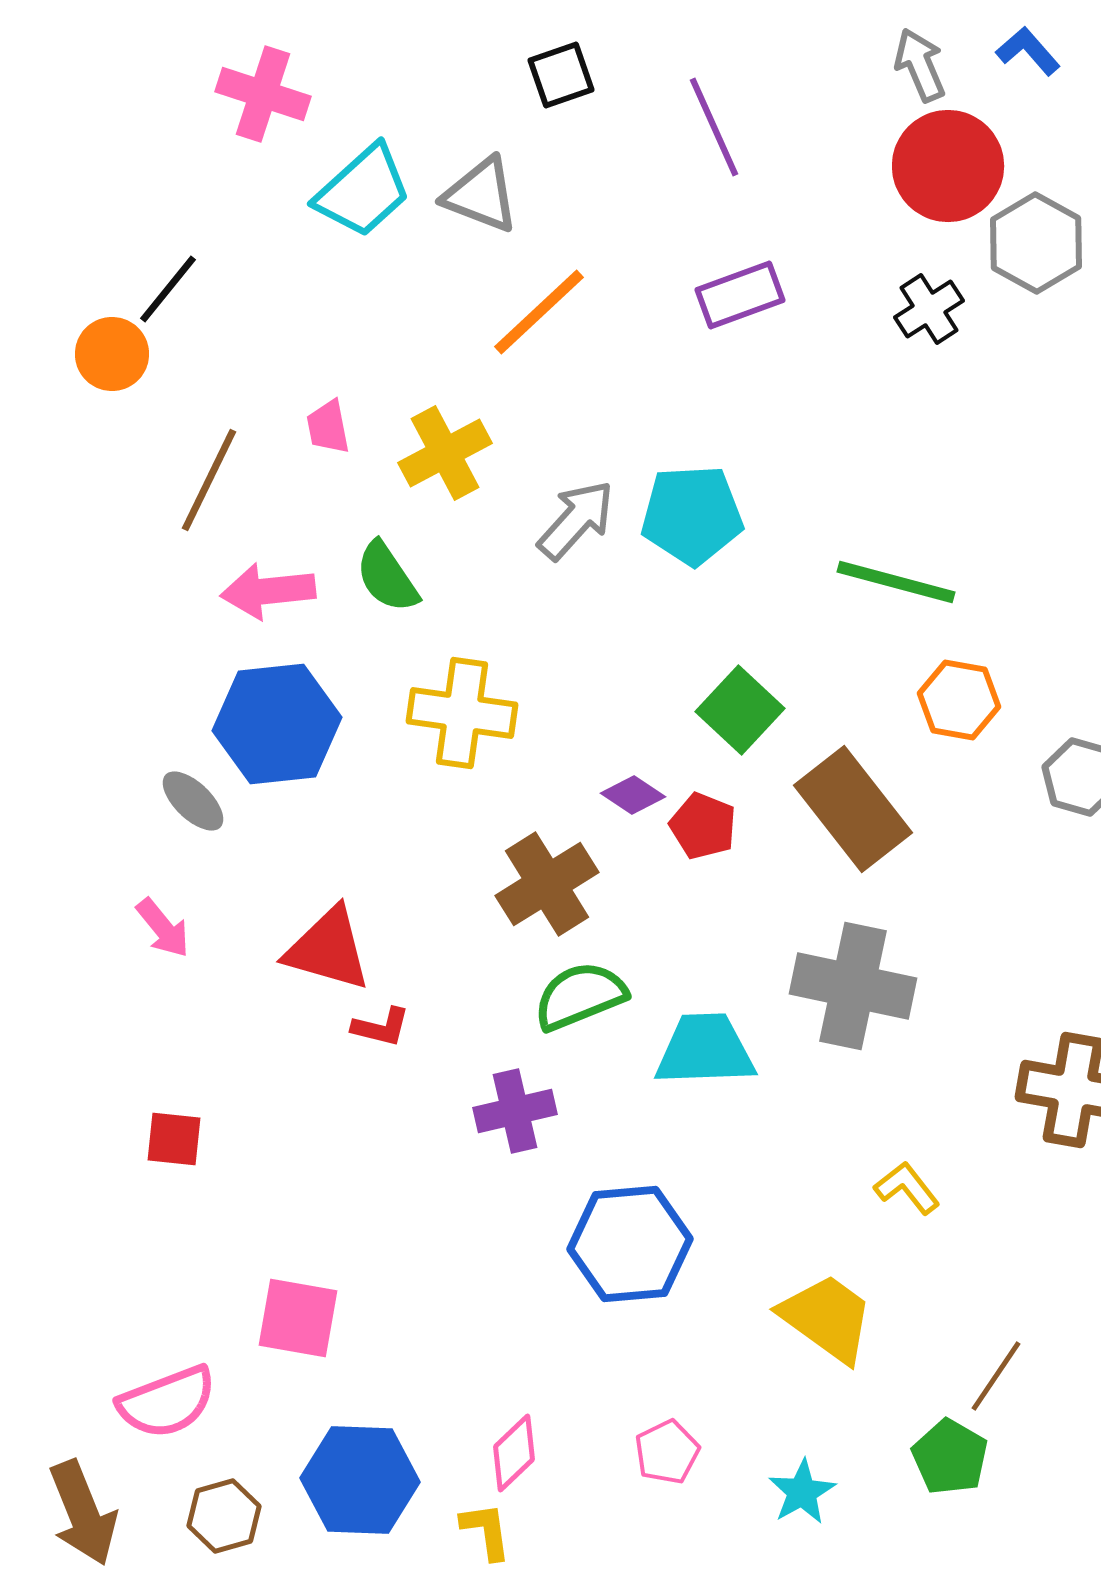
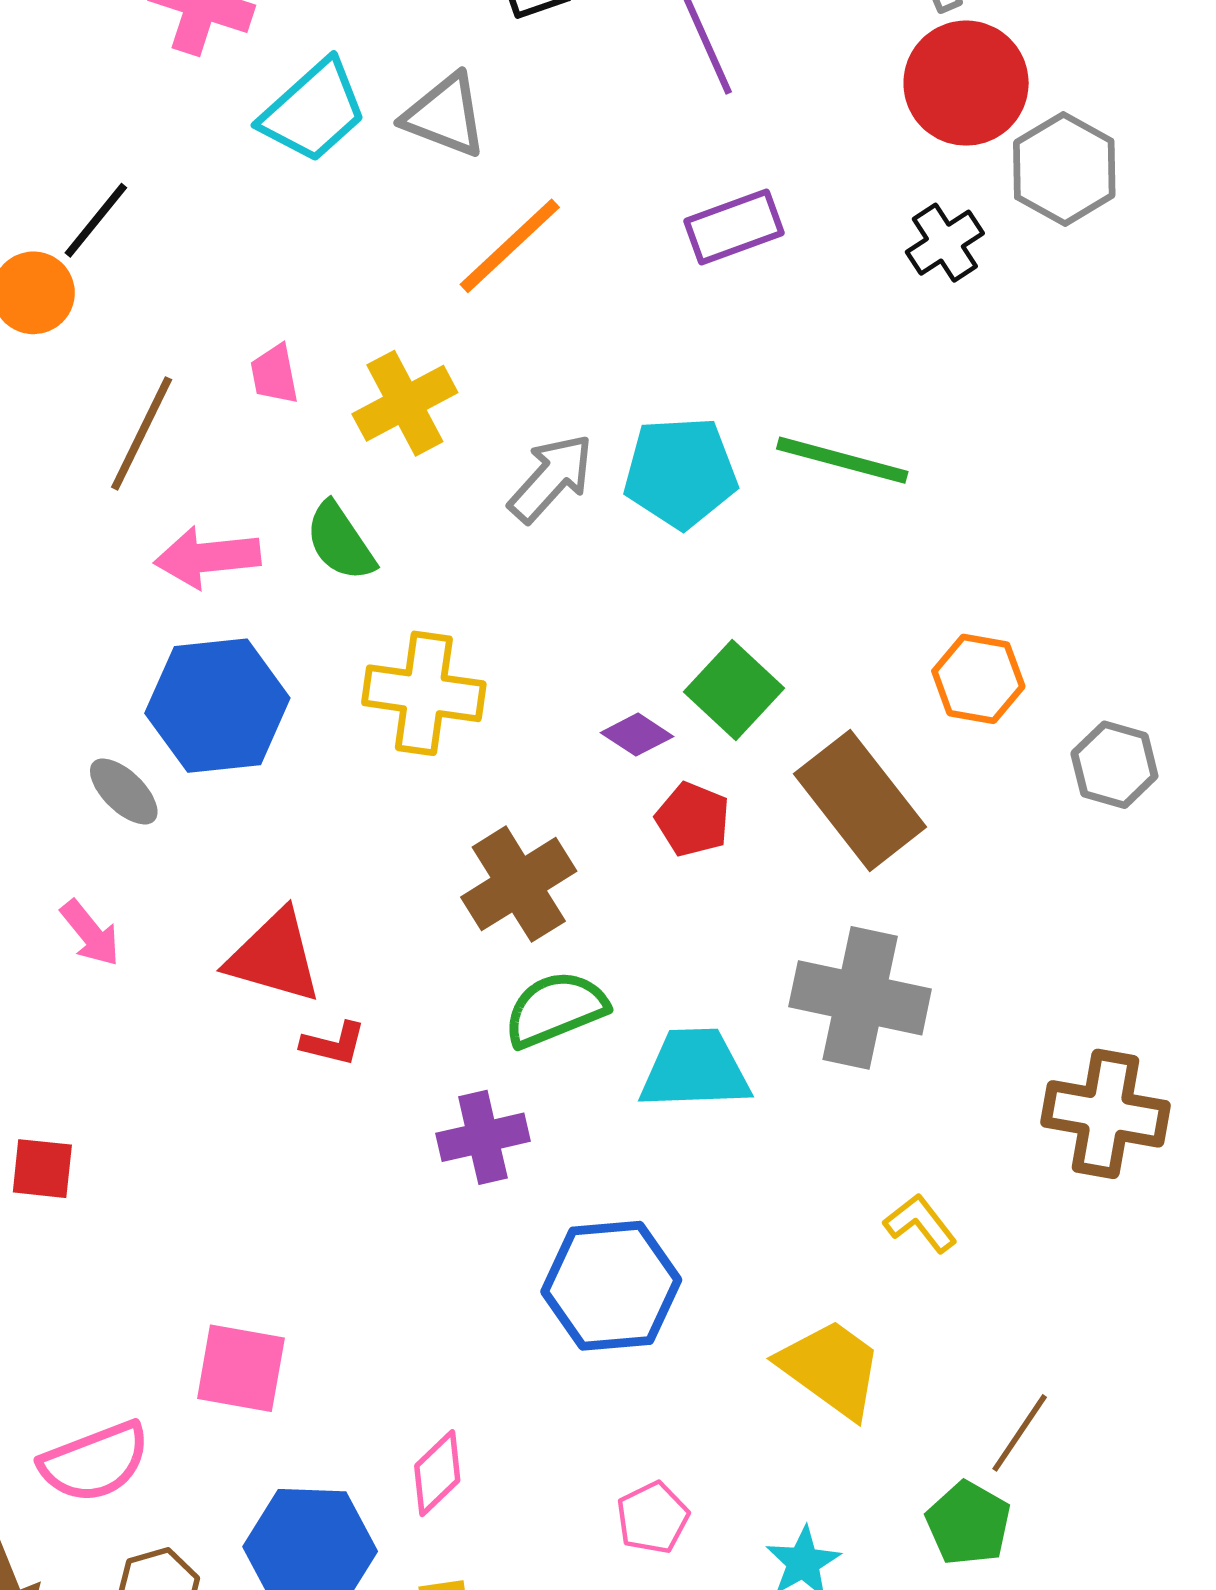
green line: (896, 582) -> (842, 460), moved
purple diamond: (633, 795) -> (637, 735), moved
red square: (174, 1139) -> (42, 1169), moved
pink diamond: (514, 1453) -> (437, 1473), moved

